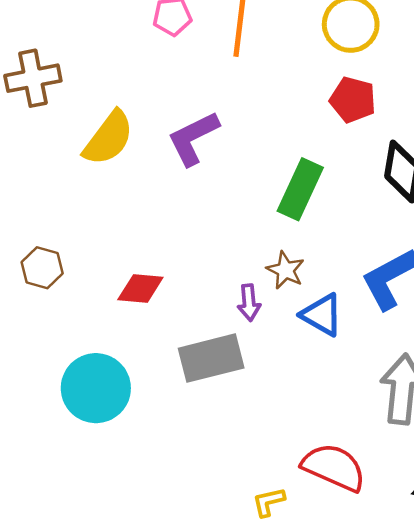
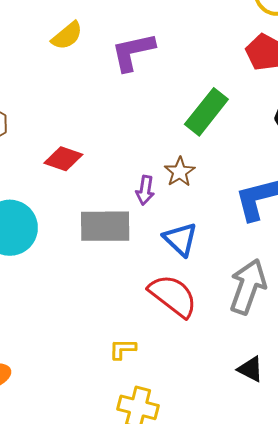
yellow semicircle: (108, 138) -> (67, 36), size x0.7
blue triangle: (322, 315) -> (180, 239), moved
red semicircle: (334, 467) -> (173, 296), moved

